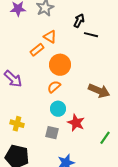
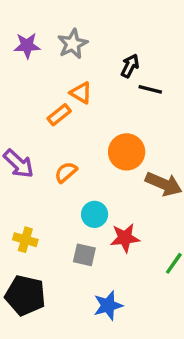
orange circle: (60, 65) -> (127, 152), moved
orange semicircle: (54, 87) -> (66, 172), moved
red star: (76, 123) -> (125, 238), turned -30

